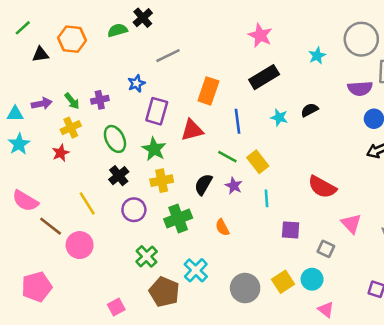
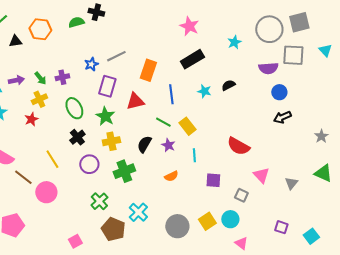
black cross: (143, 18) -> (96, 12), turned -35
gray line: (168, 56) -> (116, 56), moved
orange semicircle: (222, 227) -> (171, 176), moved, turned -88

